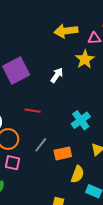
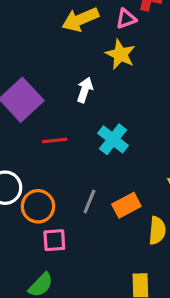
red line: (33, 111) -> (55, 140), moved
cyan cross: (81, 120) -> (113, 139), moved

